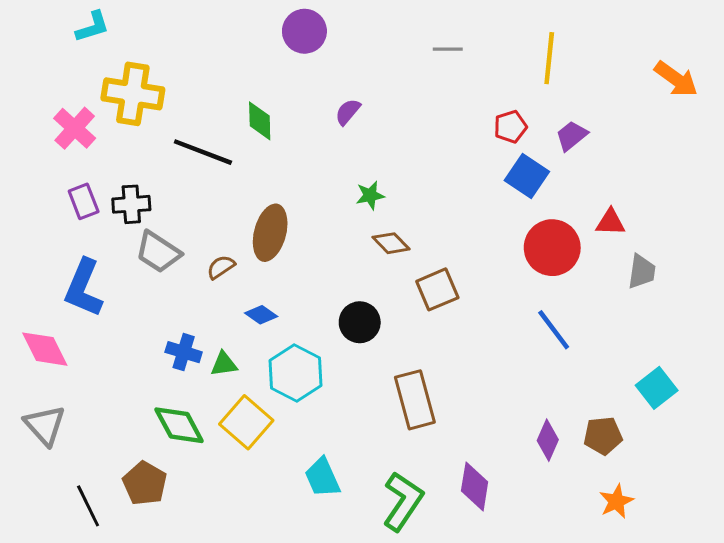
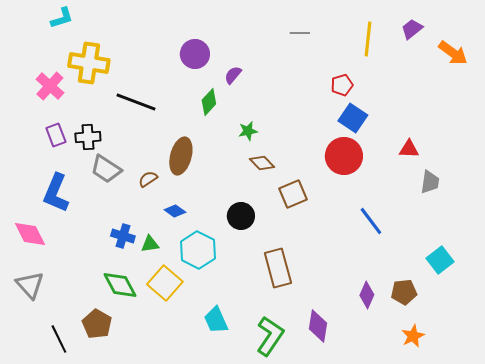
purple circle: (304, 31) -> (195, 54), moved
green diamond: (260, 121) -> (209, 102), moved, turned 44
purple trapezoid: (572, 136) -> (412, 29), moved
red circle: (552, 248) -> (344, 156), moved

